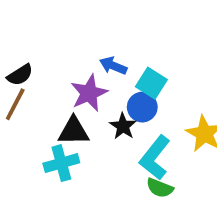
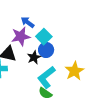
blue arrow: (113, 66) -> (28, 22), moved
cyan square: (151, 83) -> (44, 37), moved

